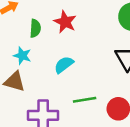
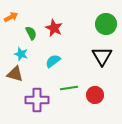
green semicircle: (35, 28) -> (31, 33), turned -32

